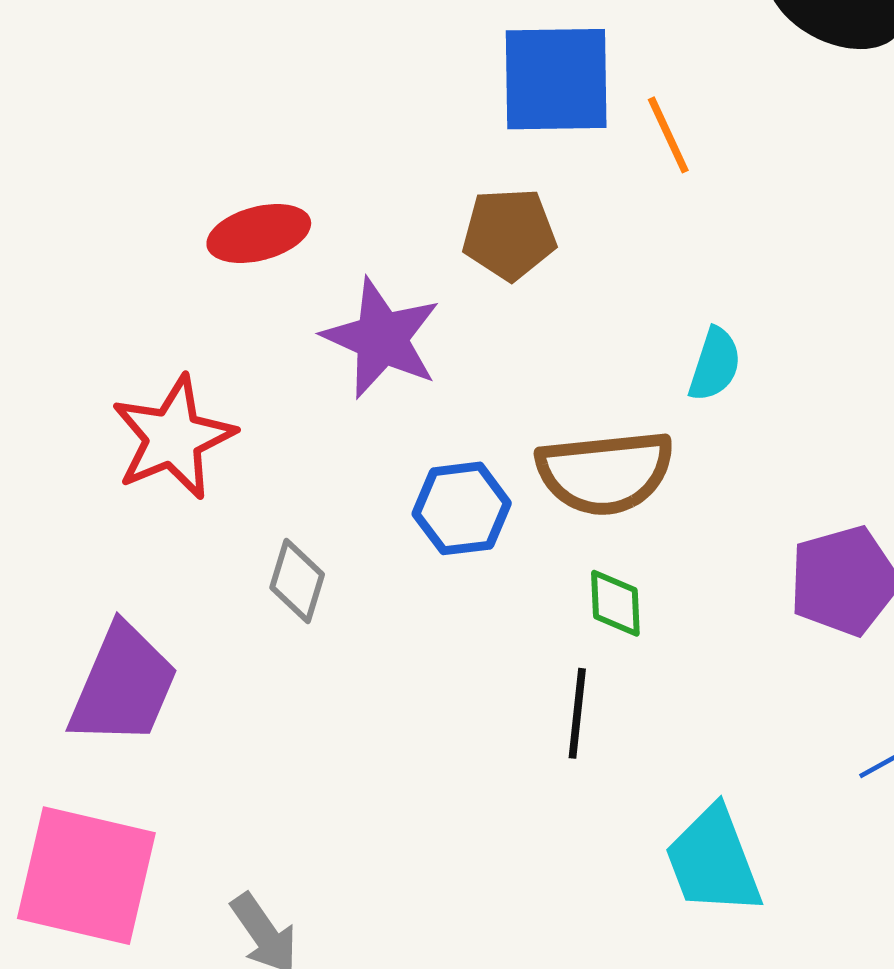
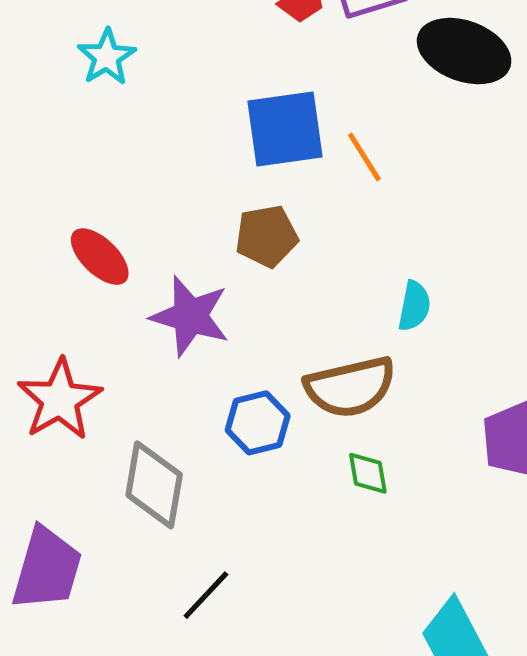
red ellipse: (259, 234) -> (100, 257), turned 66
gray diamond: (297, 581) -> (154, 485), size x1.6
black line: (577, 713) -> (206, 595), moved, turned 44

